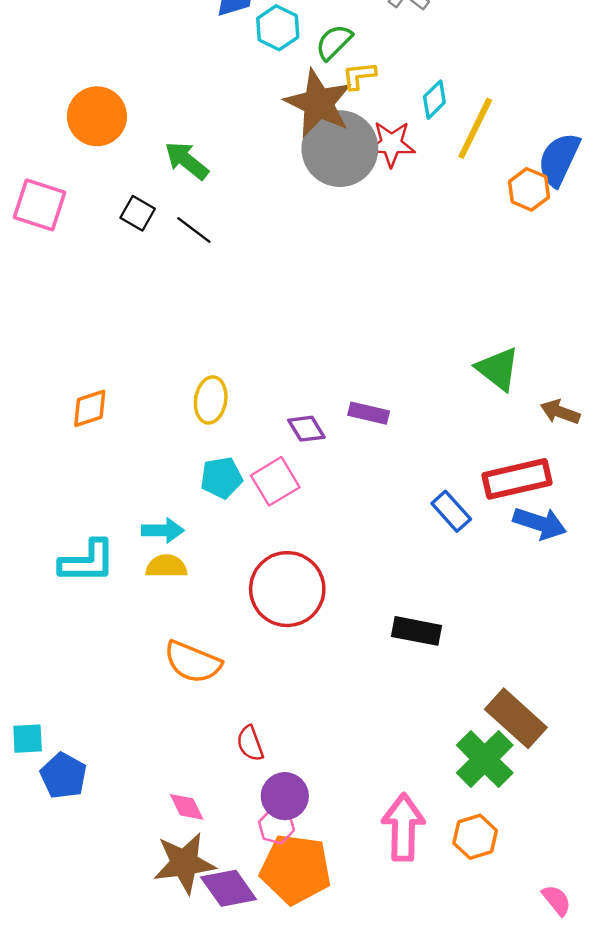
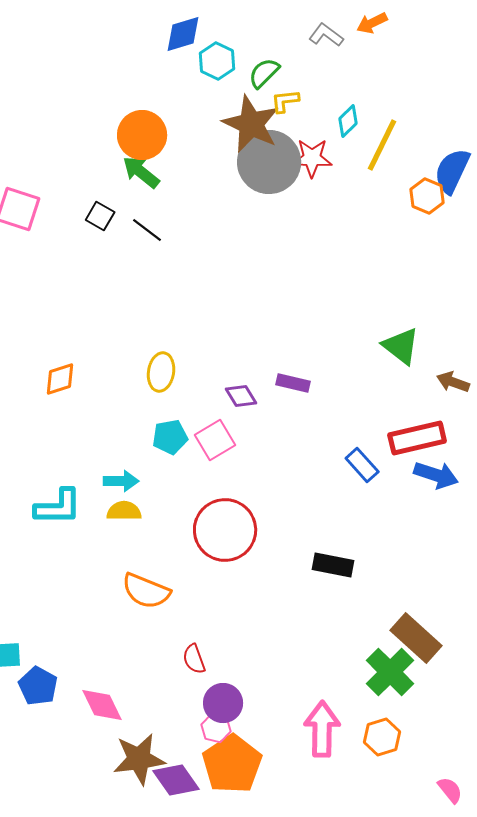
orange circle: (97, 116) -> (142, 135), moved
pink diamond: (187, 807) -> (102, 705), moved, size x1.4
orange pentagon: (296, 869) -> (232, 764), turned 30

